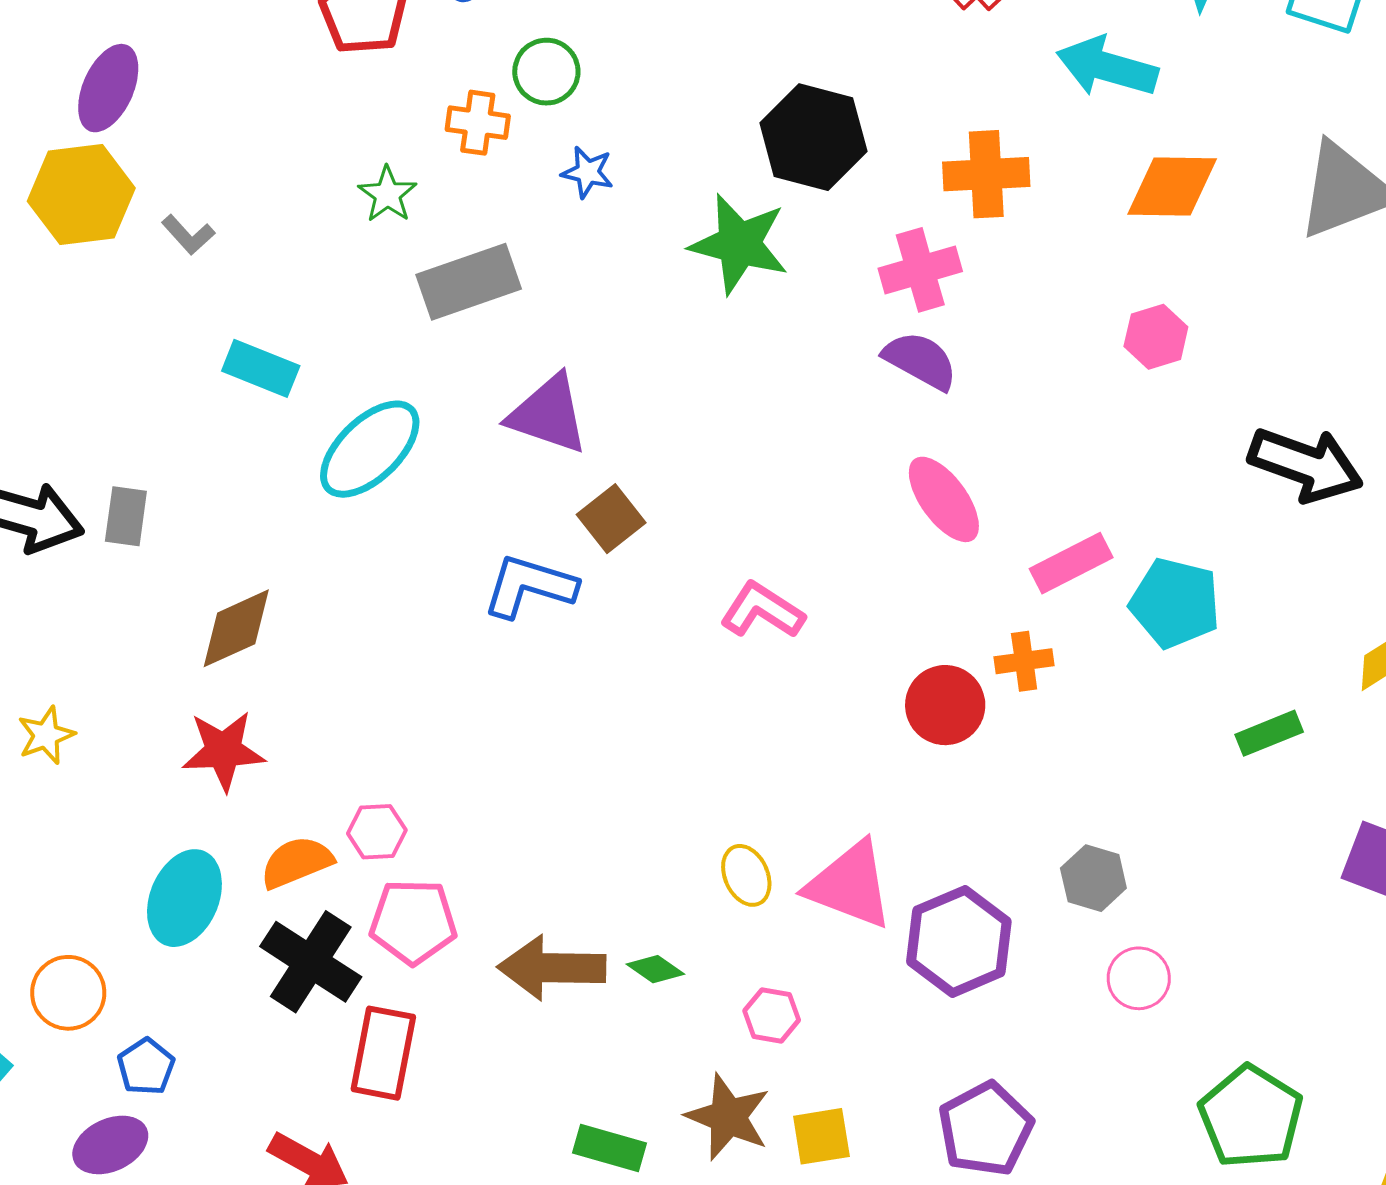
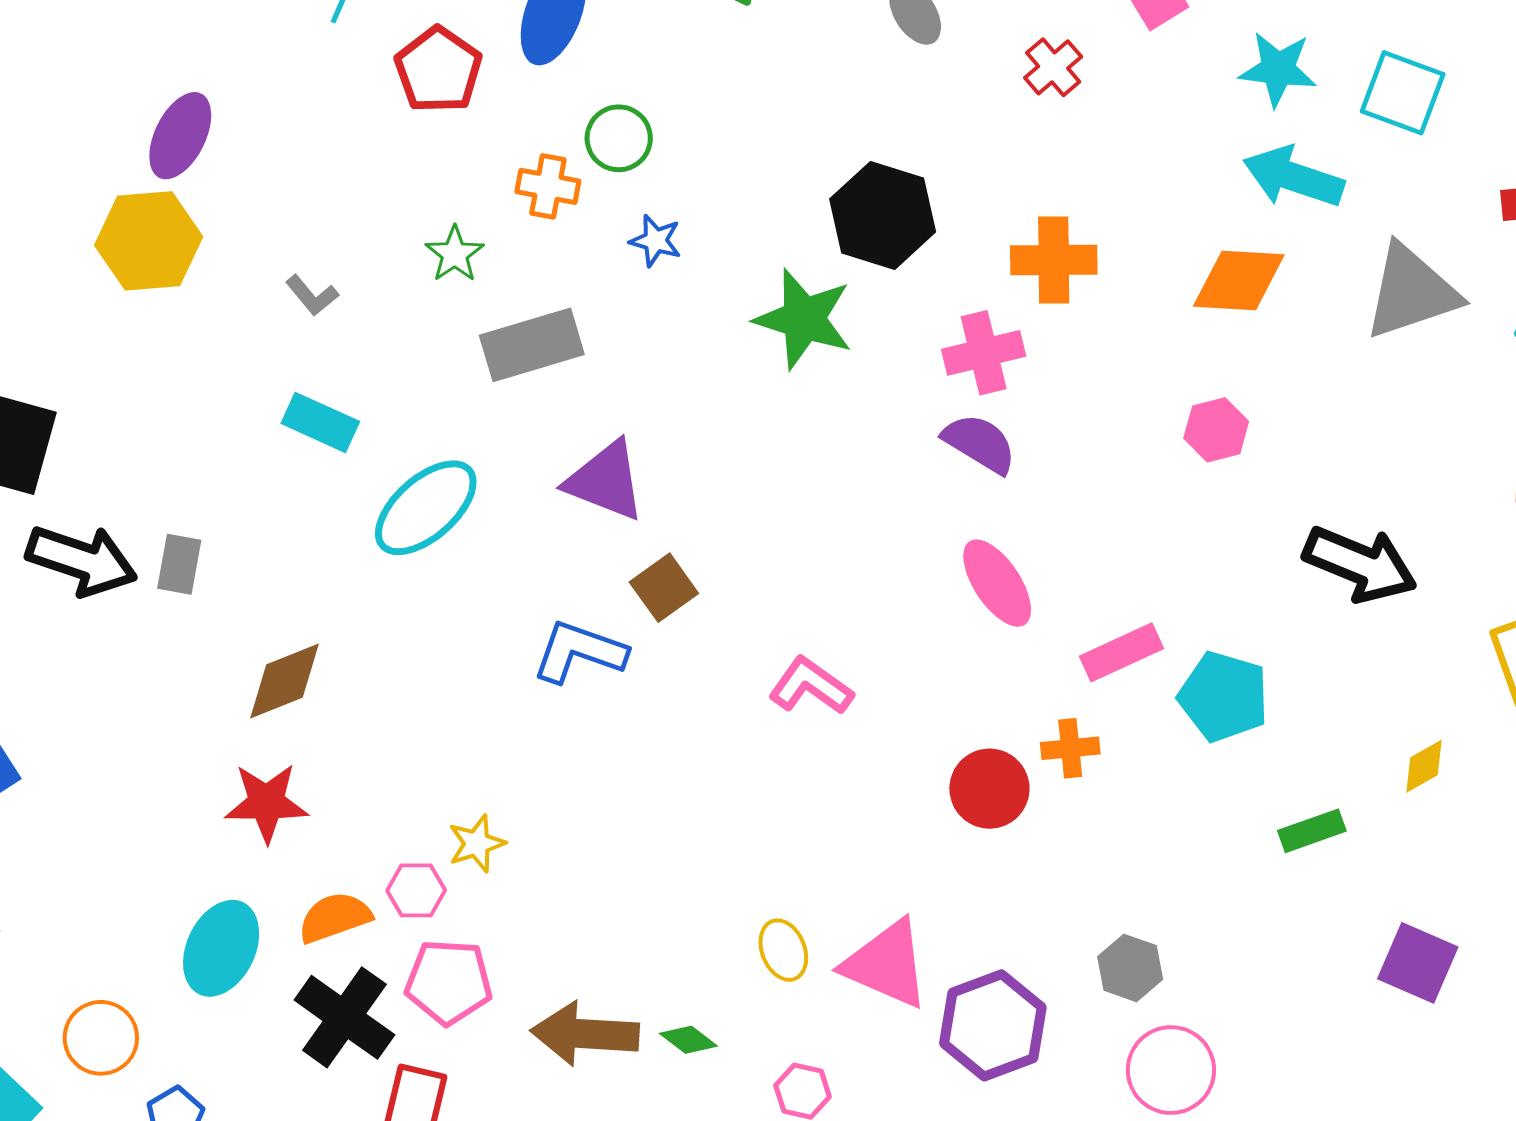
cyan arrow: (1107, 67) -> (1293, 177), moved
gray L-shape: (188, 235) -> (312, 295), moved
yellow star: (46, 735) -> (477, 844), moved
pink circle: (1139, 978) -> (1171, 1070), size x1.4

